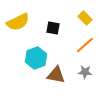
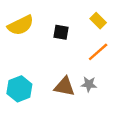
cyan hexagon: (36, 58) -> (19, 89), moved
gray star: (85, 72) -> (89, 84), moved

